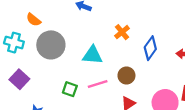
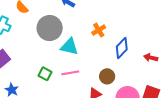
gray circle: (51, 45) -> (50, 28), moved
brown circle: (126, 76) -> (107, 76), moved

